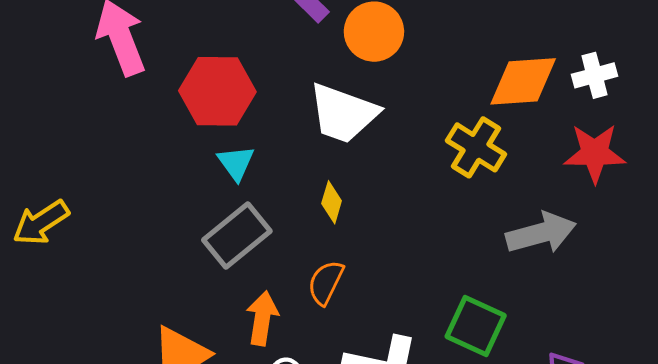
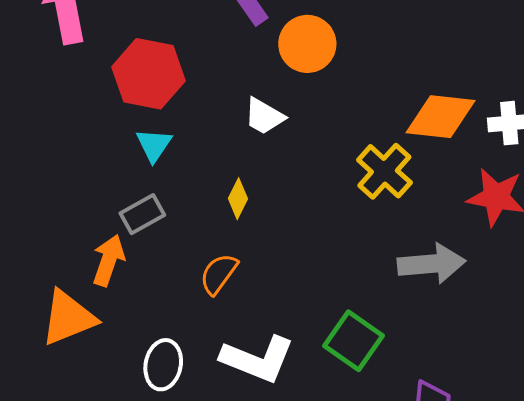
white trapezoid: (343, 113) -> (264, 116), size x0.6
gray rectangle: (237, 236) -> (142, 214), size x0.7
orange arrow: (262, 318) -> (108, 260), moved

